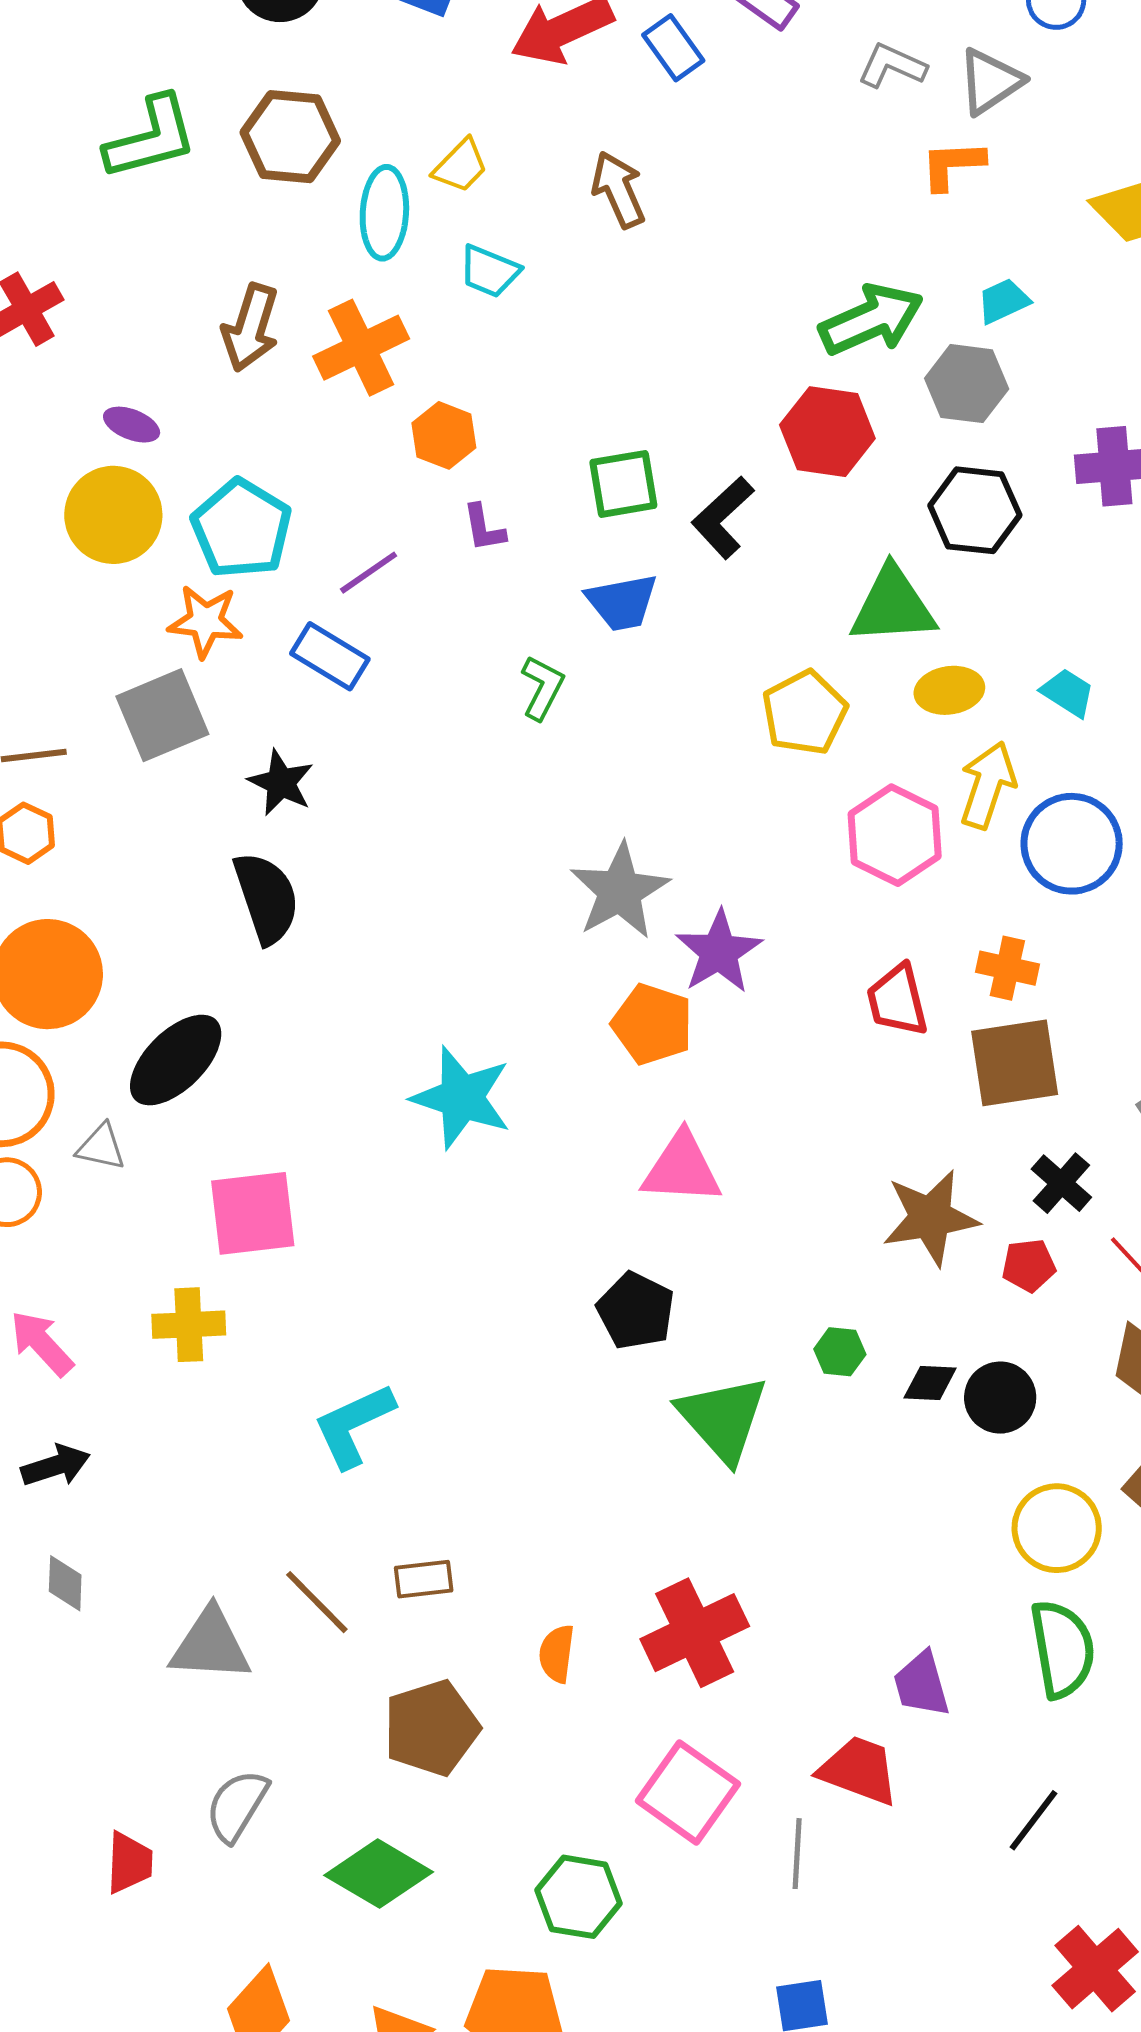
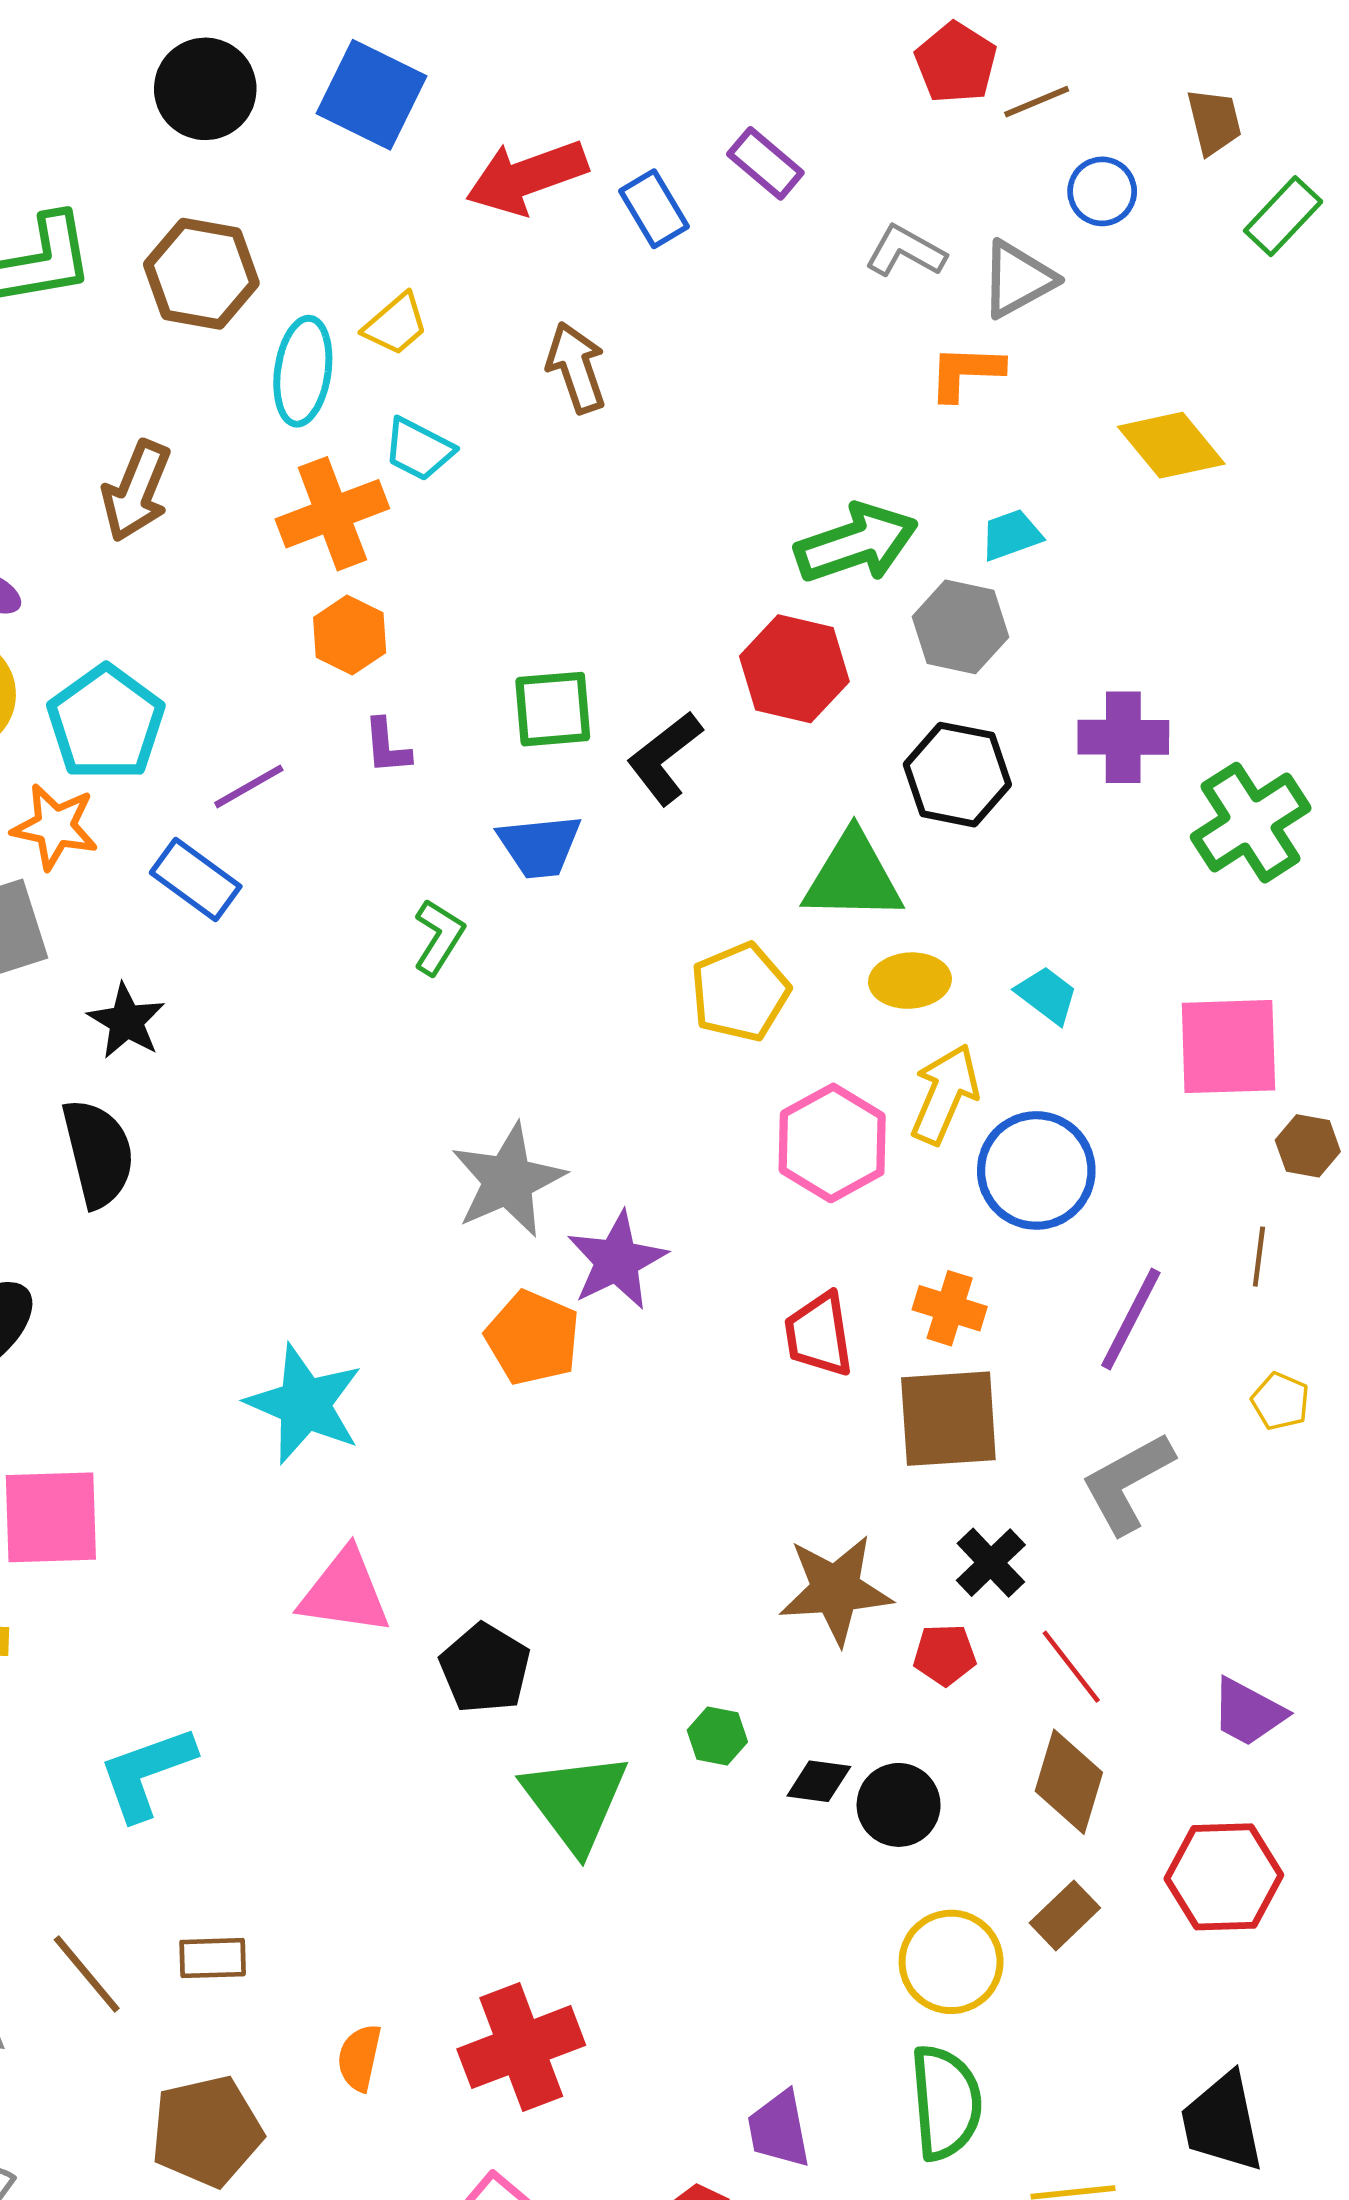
orange cross: (361, 348) -> (332, 514), moved
pink triangle: (682, 1169) -> (345, 1592), moved

